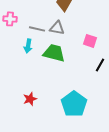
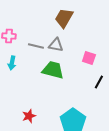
cyan arrow: (28, 46) -> (12, 63), moved

